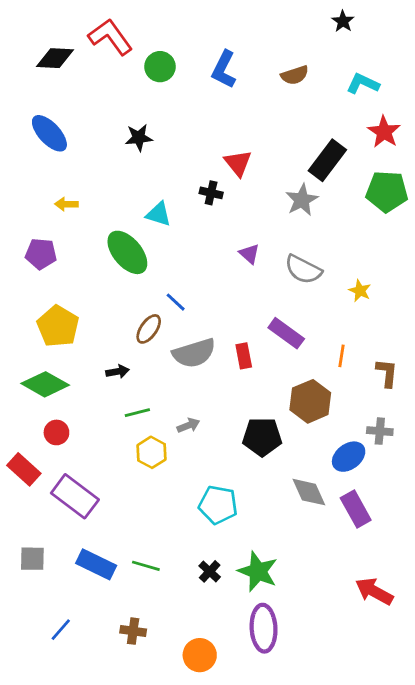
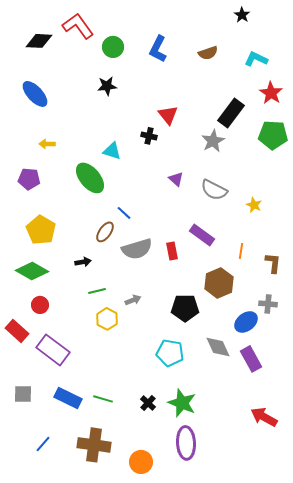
black star: (139, 138) -> (107, 86), moved
cyan pentagon: (218, 505) -> (170, 353), moved
brown cross: (133, 631) -> (94, 445), size x1.8

